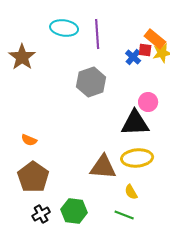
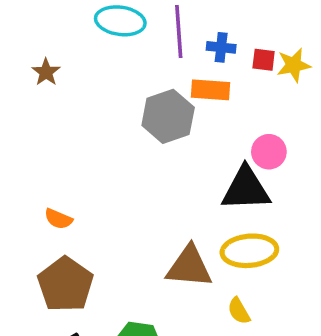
orange rectangle: (155, 39) -> (211, 90), moved, turned -35
brown star: (22, 57) -> (46, 72), size x0.6
blue cross: (133, 57) -> (221, 47), moved, turned -35

